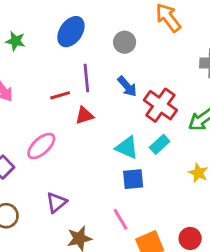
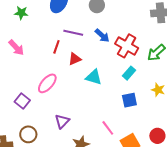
purple line: (86, 78) -> (73, 33), turned -66
red line: (60, 95) -> (56, 47), turned -48
cyan triangle: (127, 148) -> (94, 77), moved
blue square: (133, 179) -> (129, 100), moved

